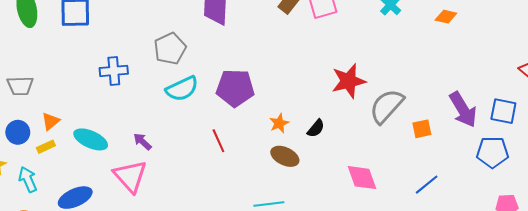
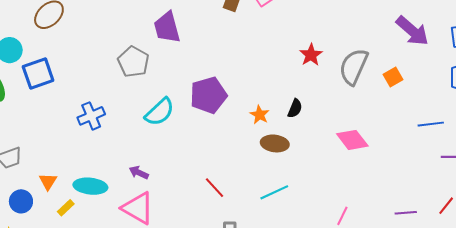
gray pentagon: (170, 49) -> (133, 62), moved
red star: (349, 81) -> (311, 55), size x0.7
purple arrow: (463, 110) -> (412, 31), moved
red line: (218, 141) -> (215, 188), moved
yellow rectangle: (46, 147) -> (66, 208), moved
blue line: (427, 185) -> (431, 124), moved, turned 50

